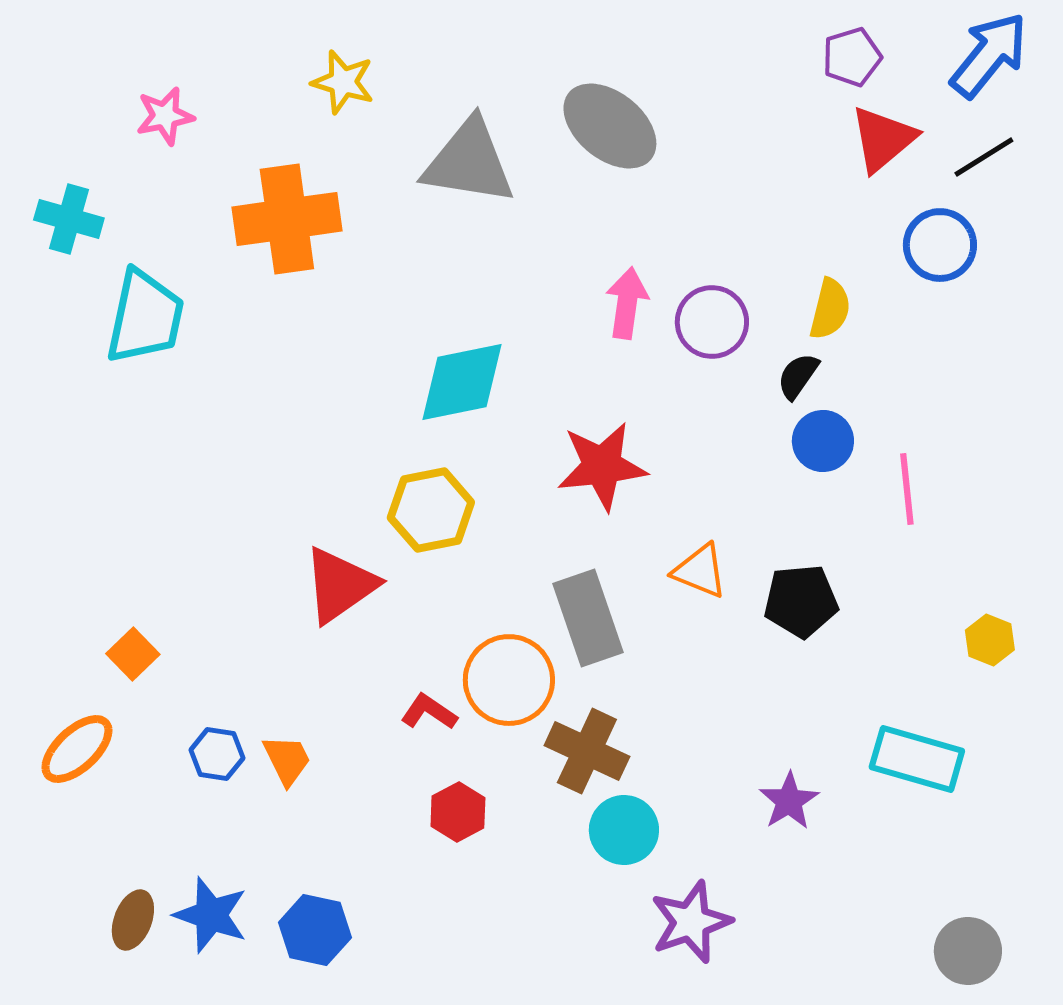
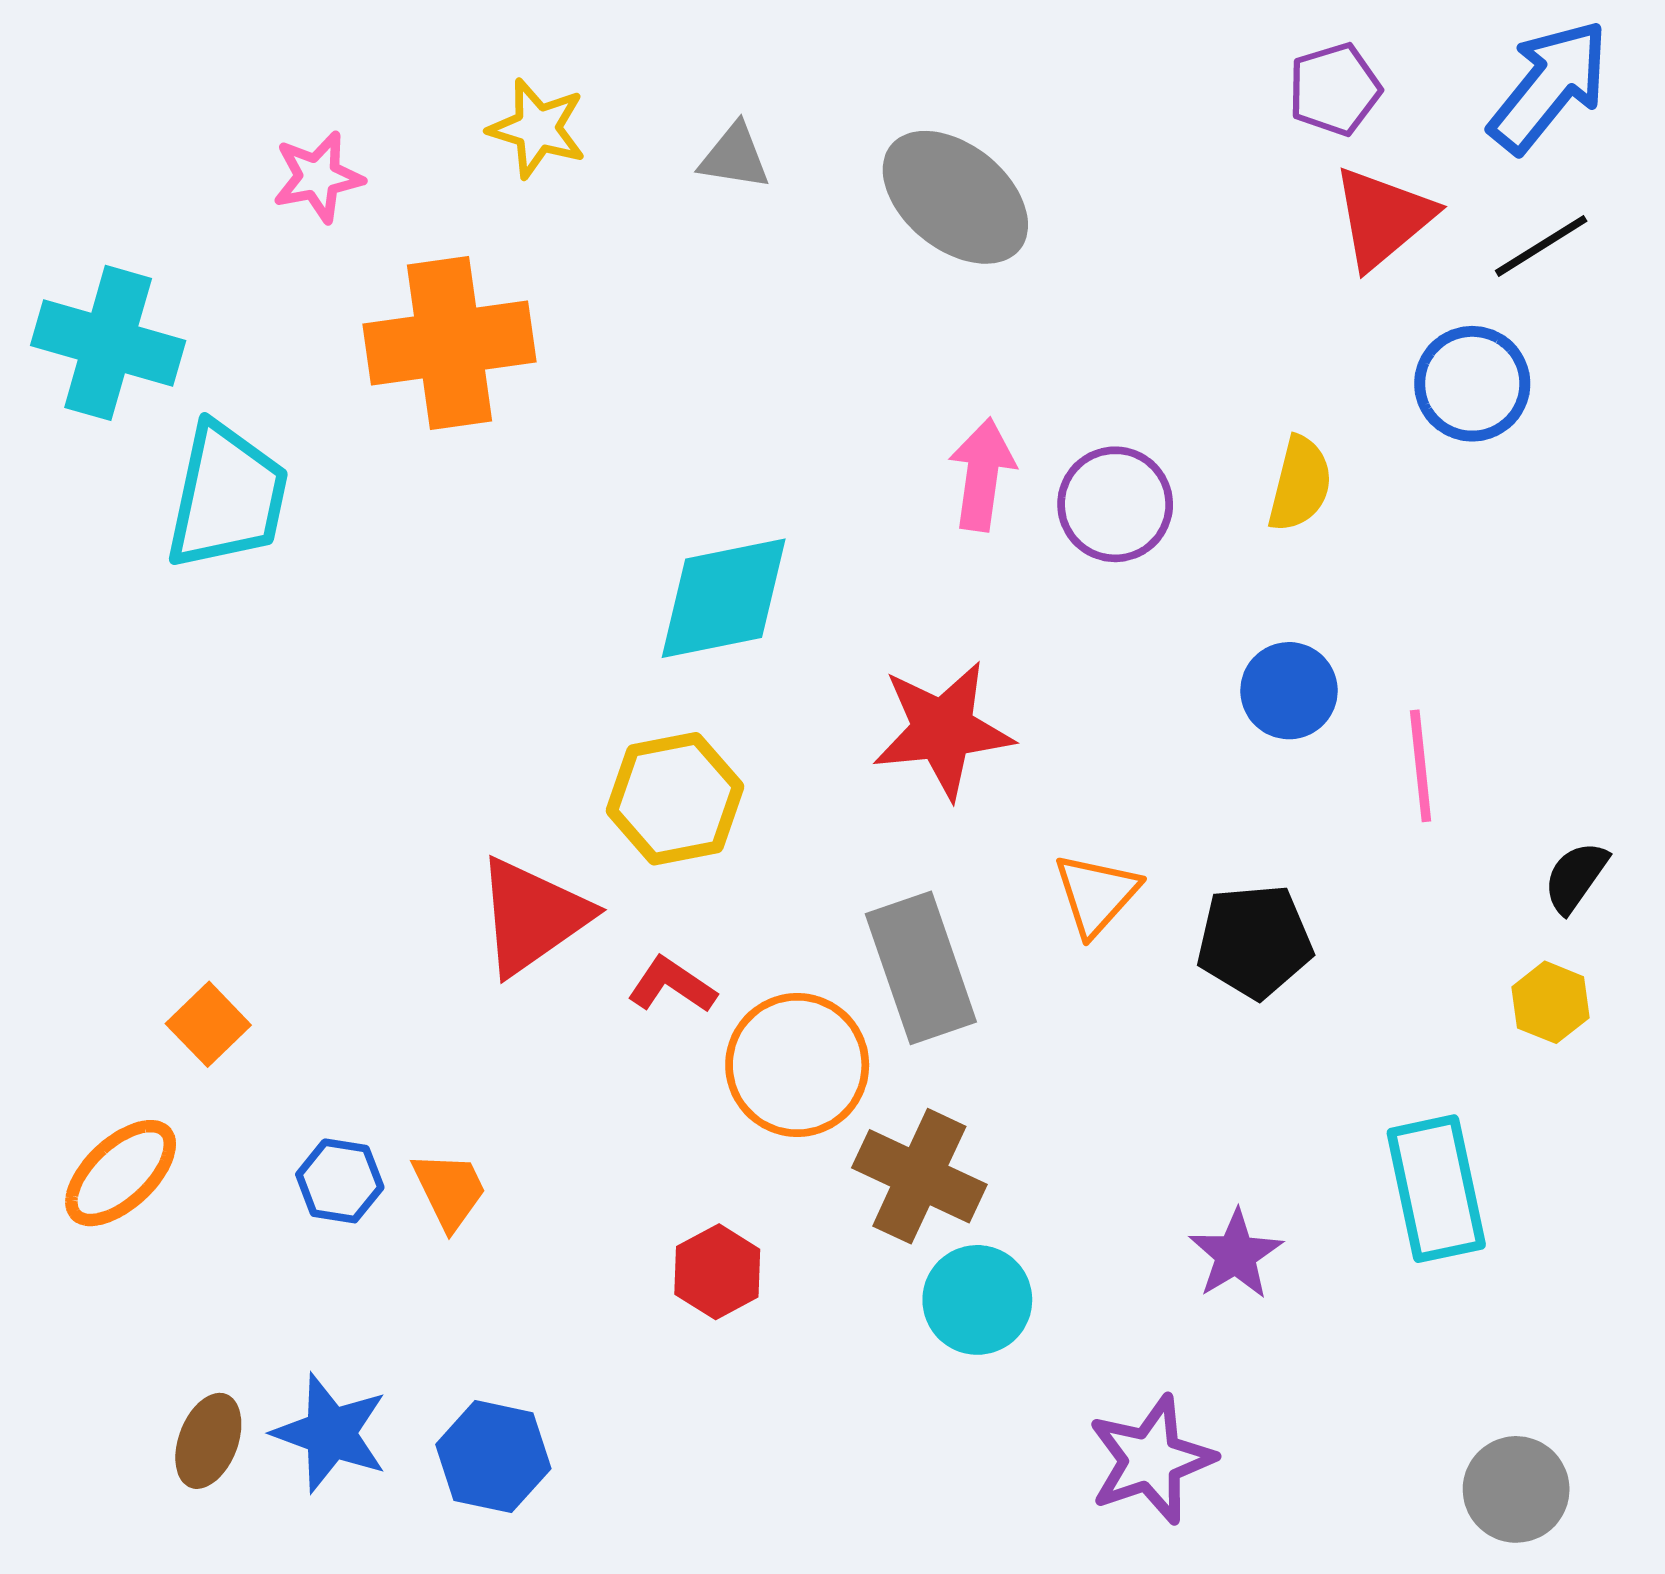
pink star: (165, 116) -> (318, 177), moved
gray triangle: (469, 162) -> (735, 157), moved, size x0.5
cyan cross: (69, 219) -> (108, 343), size x1.4
black semicircle: (798, 376) -> (1576, 877), moved
orange triangle: (700, 571) -> (1096, 894), turned 50
red L-shape: (429, 712) -> (672, 985), moved
cyan rectangle: (917, 759) -> (1436, 1189), turned 62
purple star: (691, 922) -> (1151, 1460), moved

